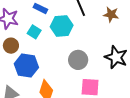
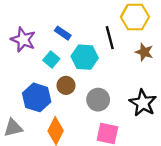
brown circle: (11, 46) -> (66, 85), moved

